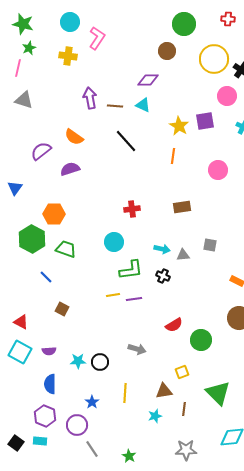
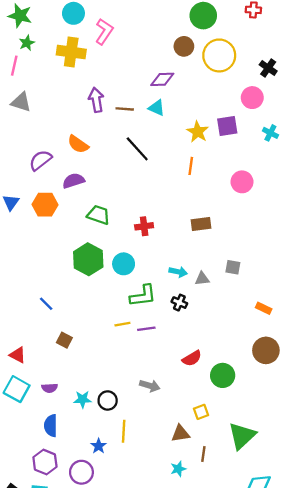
yellow cross: (68, 56) -> (71, 52), size x1.4
yellow circle: (214, 59) -> (219, 55), moved
orange hexagon: (54, 214) -> (45, 205), moved
green hexagon: (32, 239) -> (88, 259), moved
green trapezoid: (66, 249) -> (99, 215), moved
yellow line: (125, 393) -> (124, 431), moved
green triangle: (218, 393) -> (242, 436), turned 32
cyan star: (155, 416) -> (178, 469), moved

